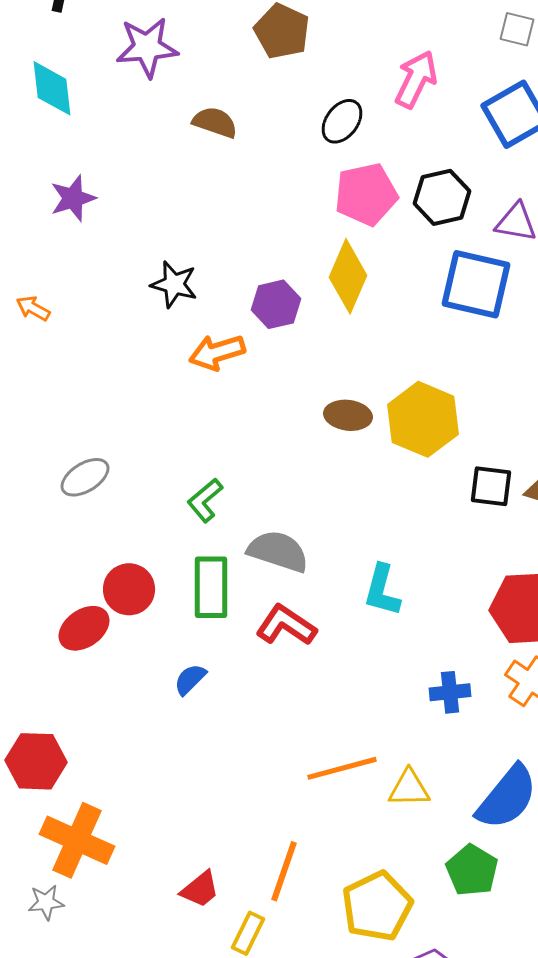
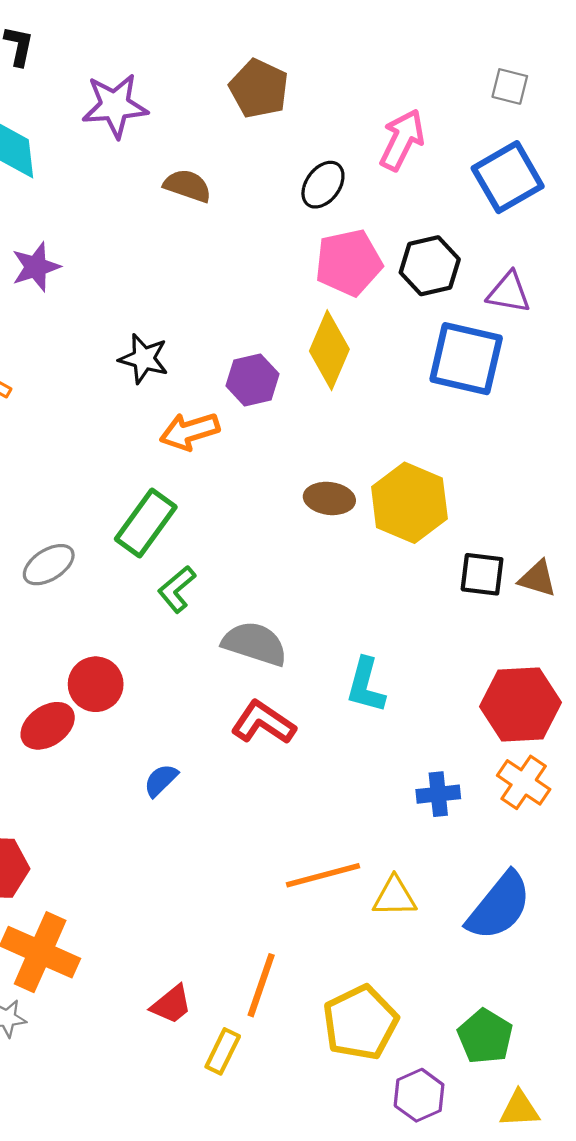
green rectangle: (211, 587) -> (146, 523), moved, turned 36
green pentagon: (472, 870) -> (485, 1036), moved

